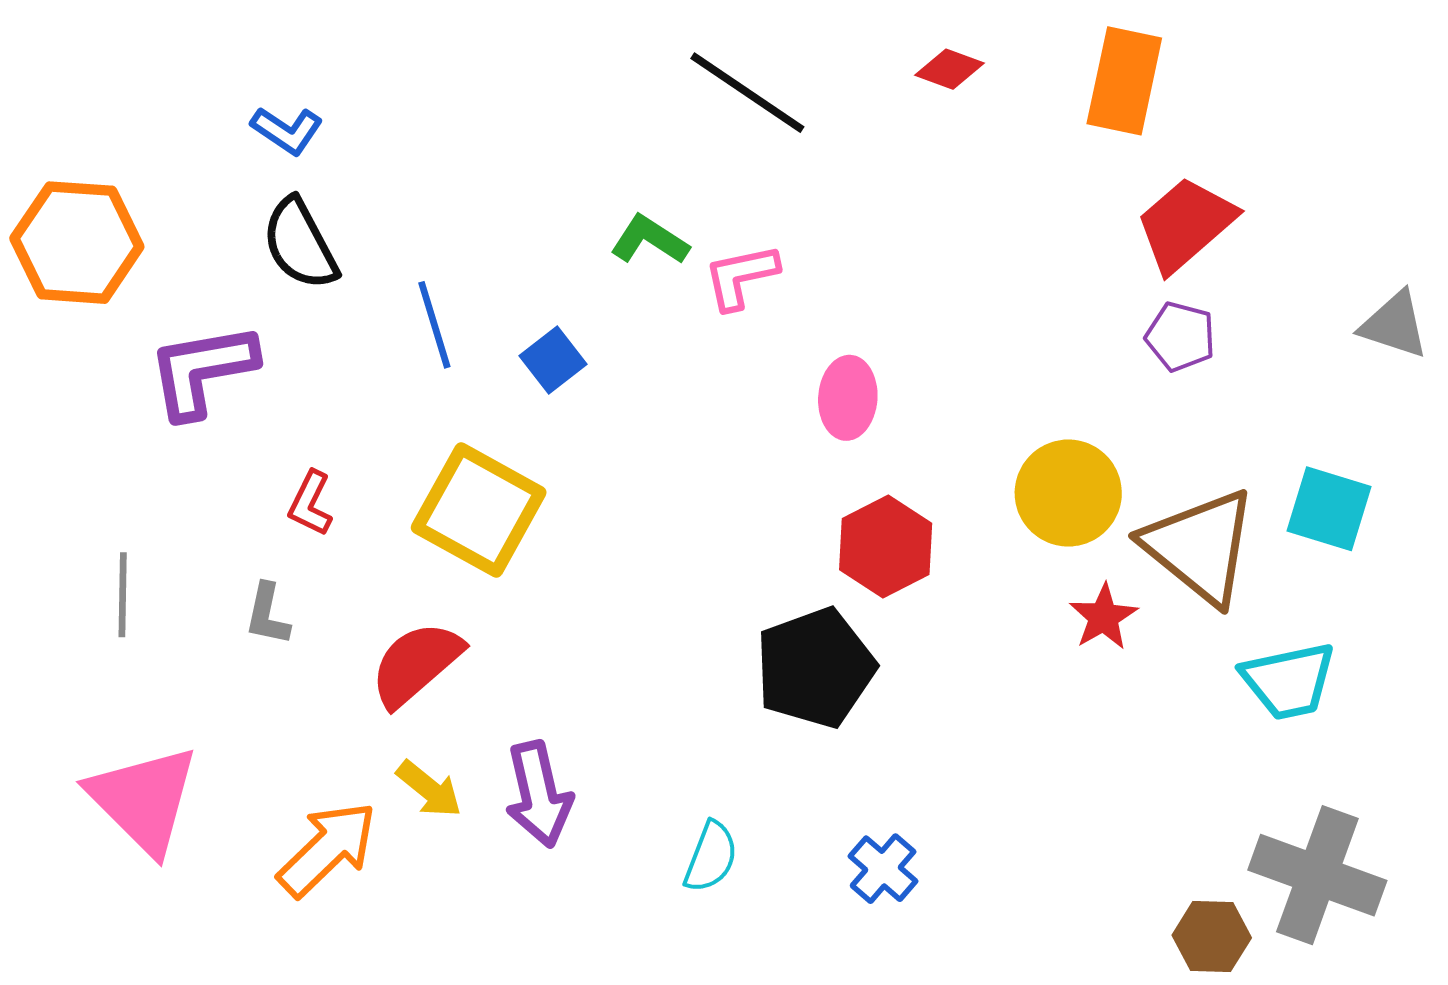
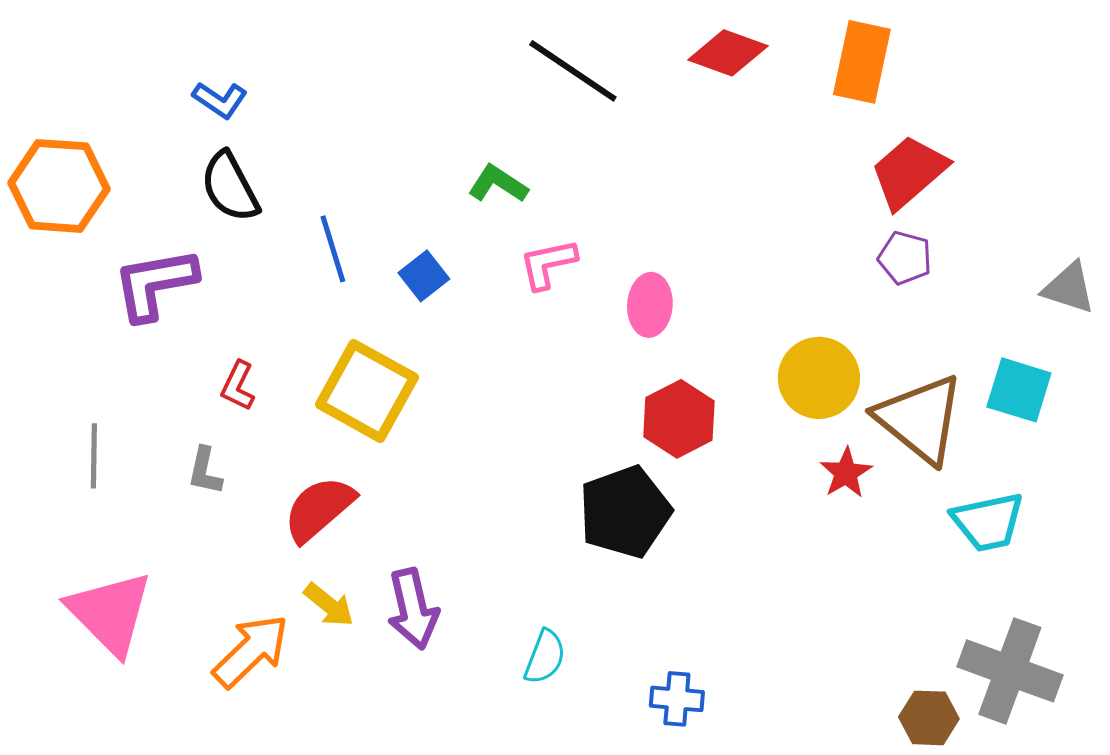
red diamond: (950, 69) -> (728, 53), size x1.5
pink L-shape: (741, 277) -> (548, 264), moved
gray triangle: (1394, 325) -> (1069, 288), moved
blue cross: (883, 869) -> (677, 699), moved, turned -36

